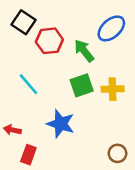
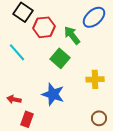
cyan line: (28, 84) -> (17, 52), moved
green square: (82, 85) -> (60, 58), moved, turned -30
yellow cross: (113, 89) -> (95, 79), moved

